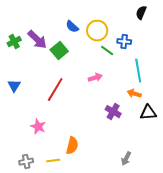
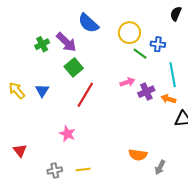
blue semicircle: (72, 27) -> (88, 23), moved, size x1.5
green square: (59, 51) -> (74, 67), moved
purple cross: (113, 112) -> (146, 92), moved, turned 35
orange semicircle: (72, 146) -> (138, 155), moved, turned 84

